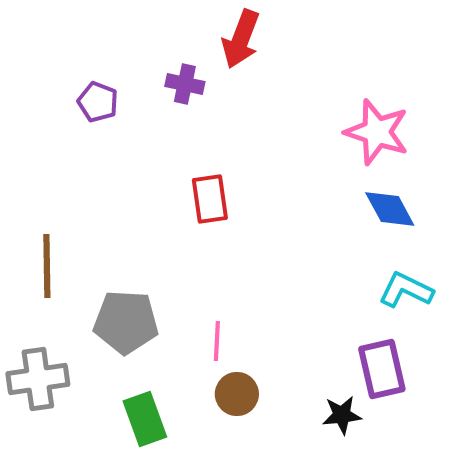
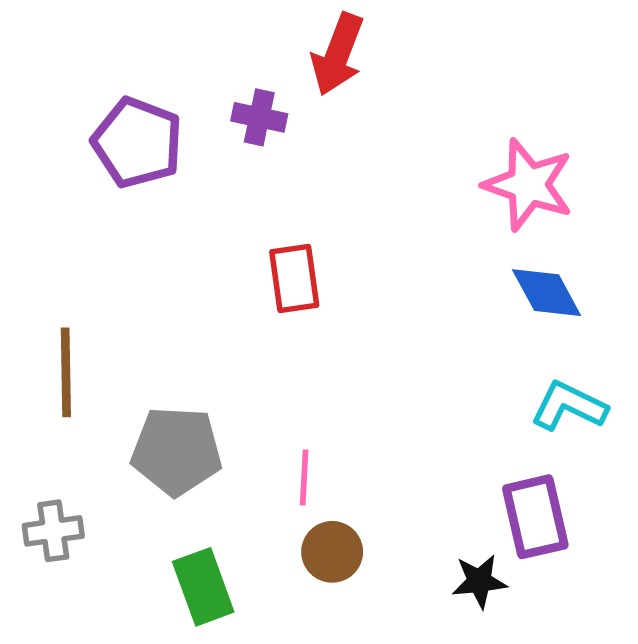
purple pentagon: (98, 102) -> (137, 143), size x1.6
gray cross: (38, 379) -> (53, 531), size x0.7

